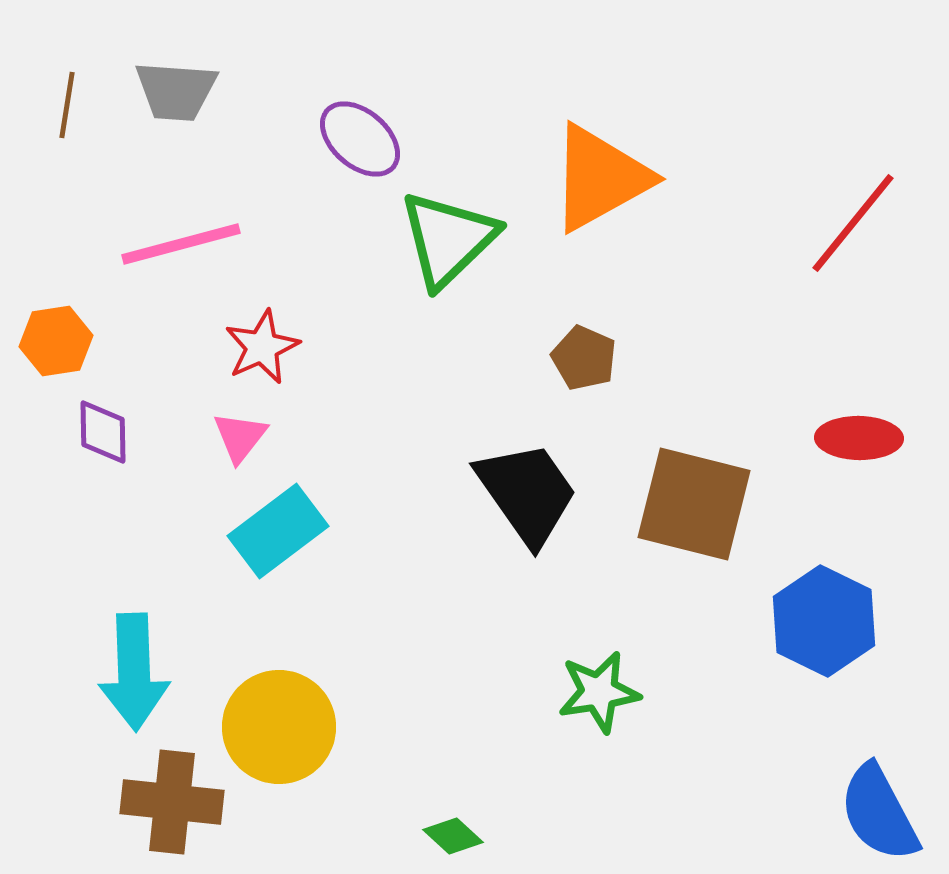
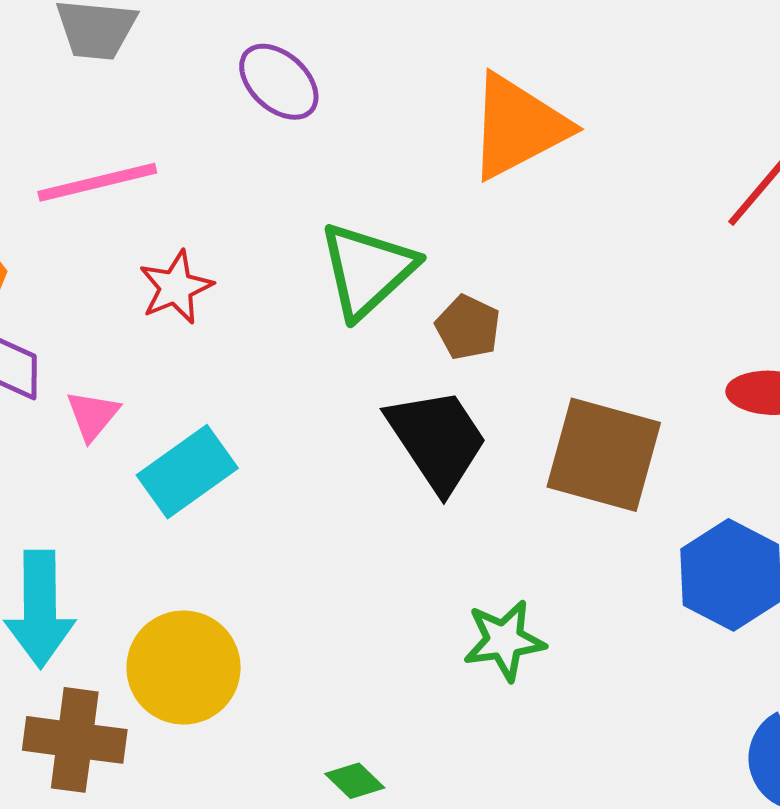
green triangle: (448, 239) -> (367, 270), moved
brown pentagon: (584, 358) -> (468, 327), moved
pink triangle: (240, 437) -> (93, 415), moved

